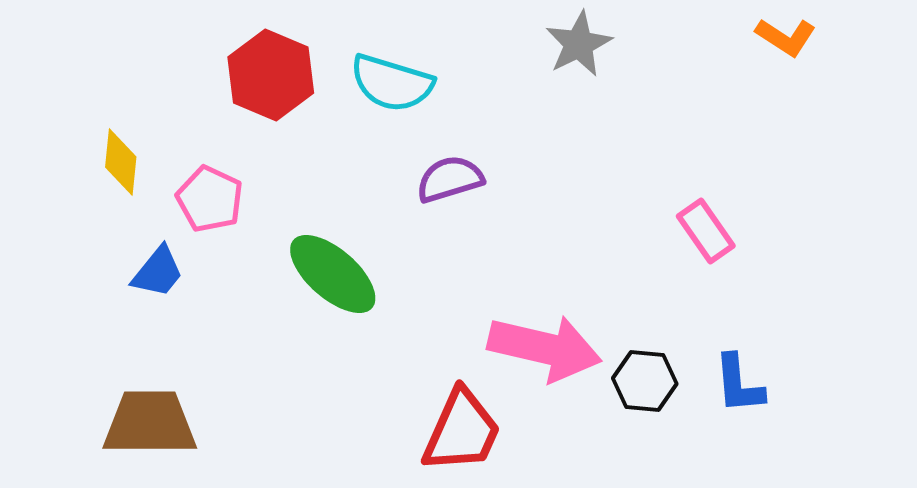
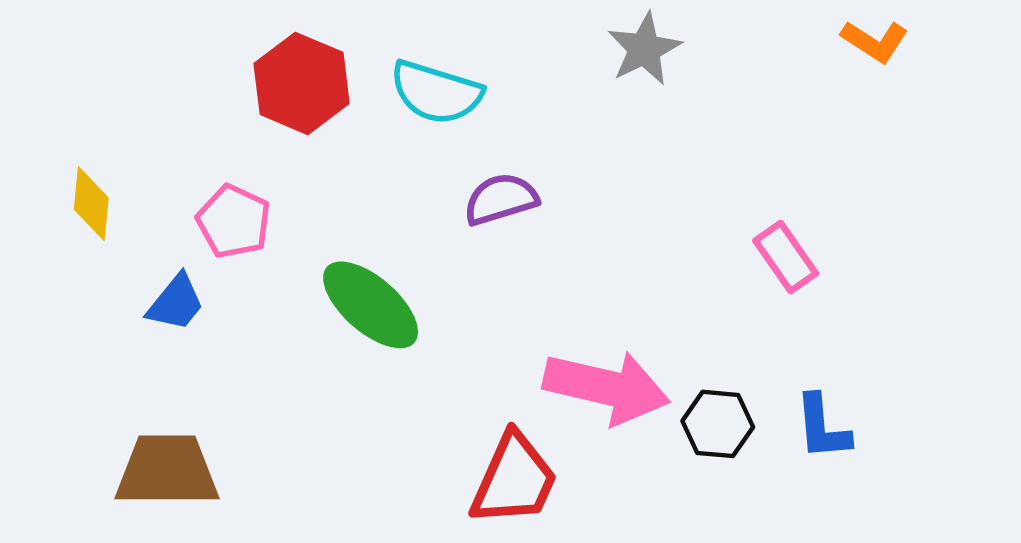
yellow diamond: (121, 162) -> (91, 204), moved

